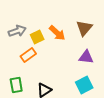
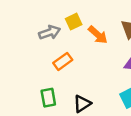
yellow square: (37, 37) -> (74, 22), moved

